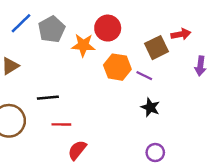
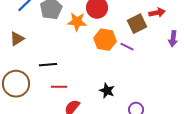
black star: (150, 107) -> (107, 91), moved

